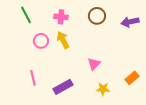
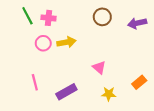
pink cross: (61, 17) -> (49, 18), moved
yellow arrow: (63, 40) -> (66, 42), turned 108
pink triangle: (94, 64) -> (99, 68), turned -32

